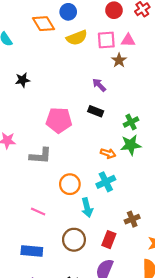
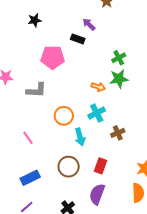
black star: (23, 80) -> (35, 20), moved
black rectangle: (96, 111) -> (78, 39), moved
pink line: (38, 211) -> (28, 138), moved, turned 32
brown cross: (132, 219) -> (118, 133), moved
blue rectangle: (32, 251) -> (30, 178), turned -30

